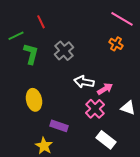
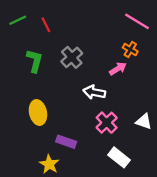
green line: (16, 36) -> (18, 20), moved
pink arrow: (105, 89) -> (118, 69), moved

